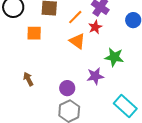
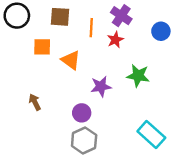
orange line: (75, 17) -> (91, 28), turned -42
orange triangle: (77, 41) -> (71, 60), moved
purple star: (95, 76) -> (101, 86), moved

